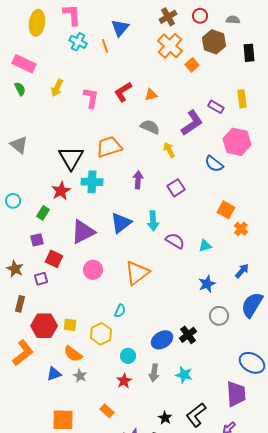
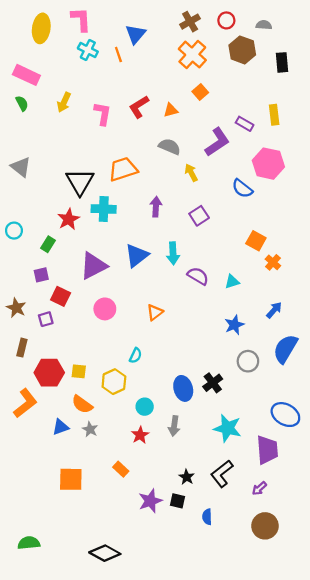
orange square: (192, 65) -> (200, 92), moved
orange triangle: (137, 273) -> (155, 312), size x0.6
blue ellipse: (162, 340) -> (183, 388), turned -75
cyan star: (184, 375) -> (228, 428), moved, size x1.4

